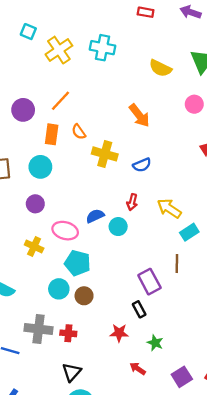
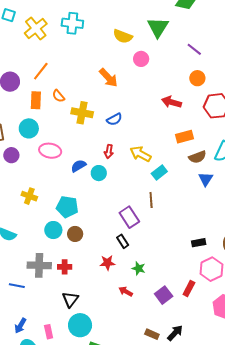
pink circle: (194, 104) -> (141, 59), moved
purple circle: (35, 204) -> (11, 155), moved
pink ellipse: (65, 231) -> (50, 151), moved

